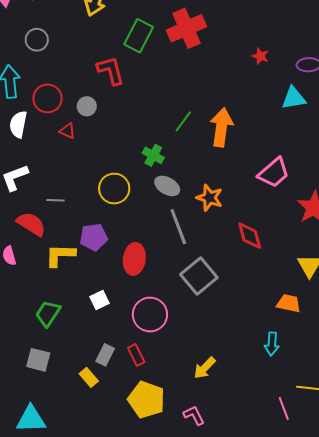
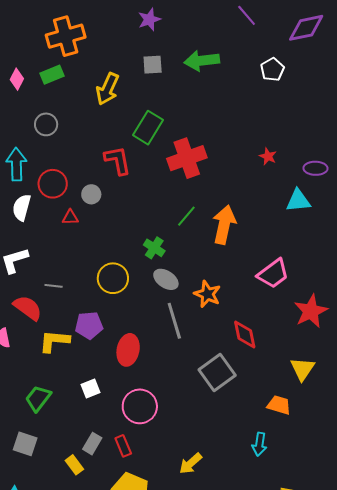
red cross: (186, 28) -> (187, 158), moved
red triangle: (67, 131) -> (70, 217), turned -30
gray square: (199, 276) -> (217, 372), moved

